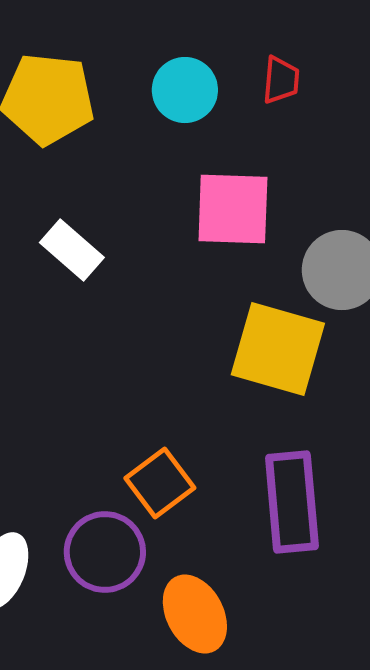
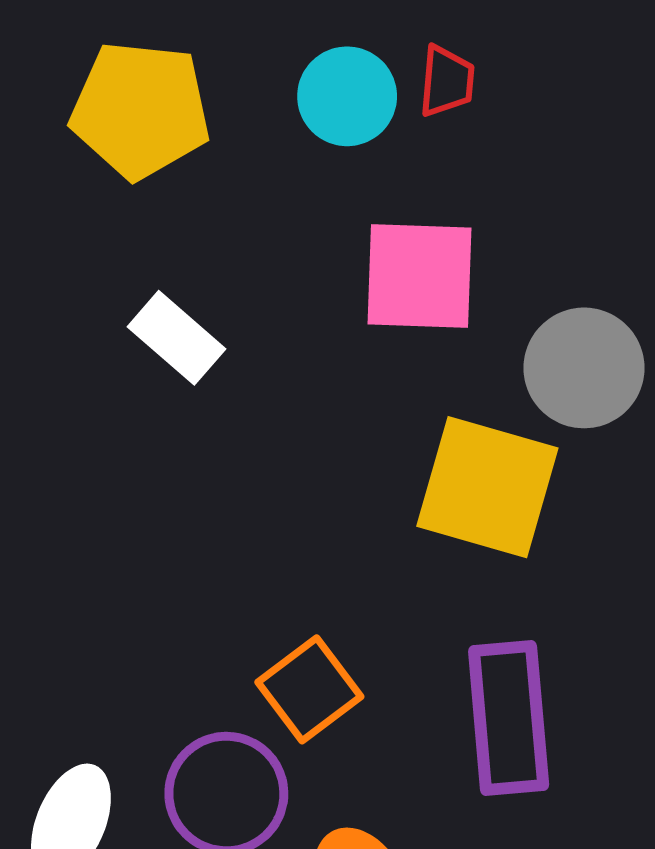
red trapezoid: (281, 80) -> (447, 81), moved

